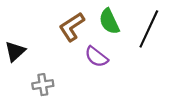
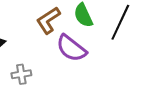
purple semicircle: (96, 57) -> (71, 48), size x1.4

